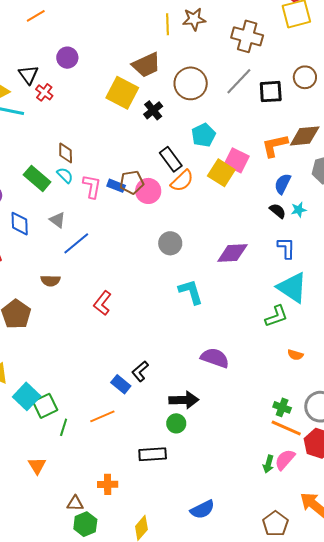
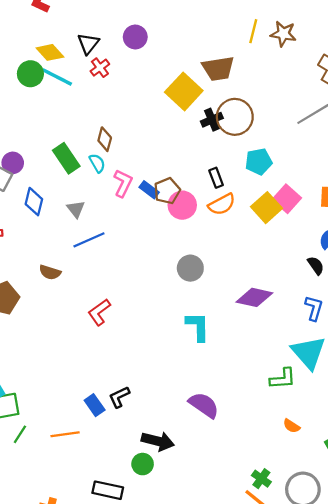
brown circle: (191, 83) -> (235, 117), moved
black rectangle: (171, 159) -> (216, 178), size x0.7
brown pentagon: (132, 182) -> (167, 191), turned -30

